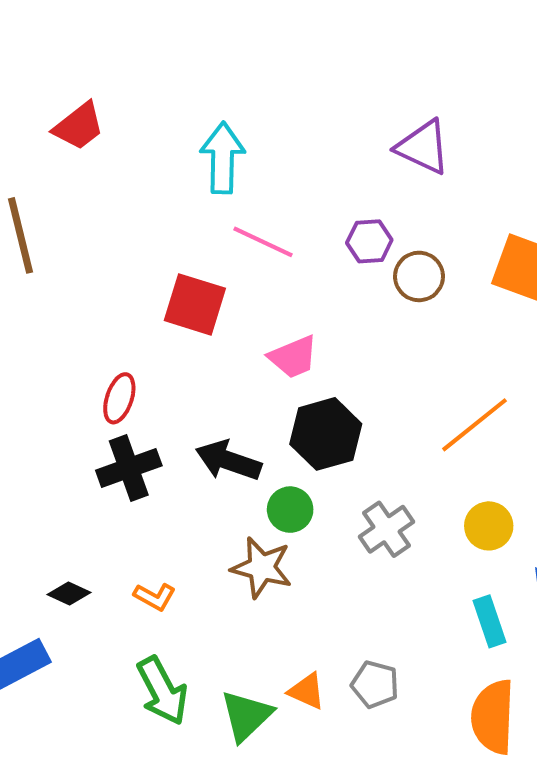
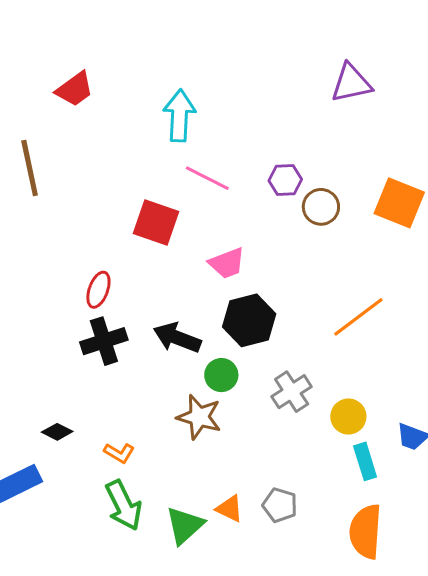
purple triangle: (423, 147) -> (351, 83), moved, turned -39
yellow circle: (489, 526) -> (348, 417), moved
orange L-shape: (155, 597) -> (119, 453), moved

